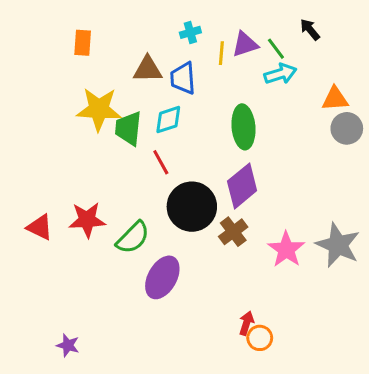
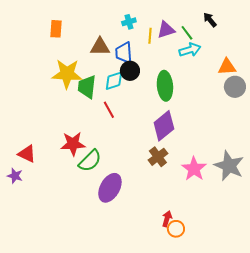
black circle: (192, 207) -> (130, 71), moved, size x0.6
red star: (87, 220) -> (73, 144), moved
purple star: (68, 345) -> (15, 176), moved

